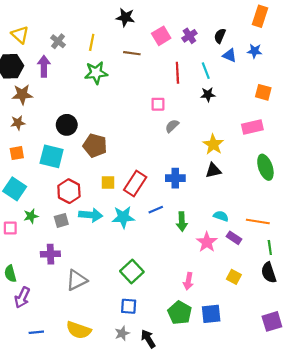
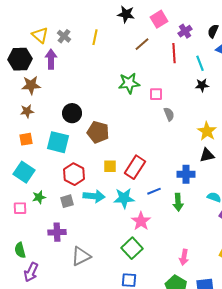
yellow triangle: (20, 35) -> (40, 35), moved
pink square: (161, 36) -> (159, 19), moved
brown line: (132, 53) -> (142, 44), moved, turned -49
green star: (96, 73) -> (129, 83), moved
red line: (177, 73) -> (174, 53), moved
gray semicircle: (172, 126) -> (169, 114), turned 112
blue cross: (175, 178) -> (186, 174), moved
pink star: (207, 242) -> (141, 221), moved

